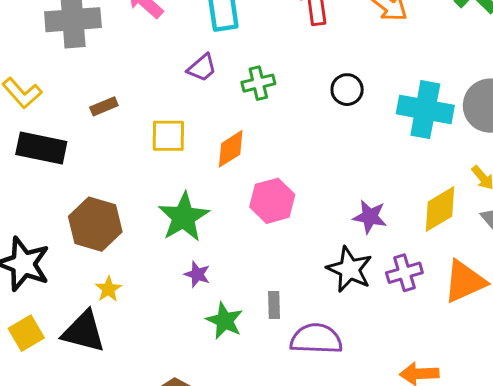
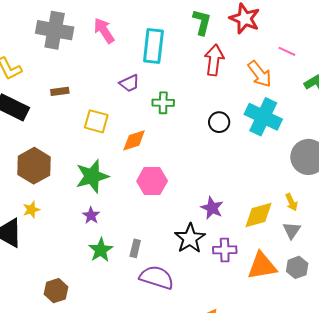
cyan cross: (425, 110) -> (263, 117), moved

